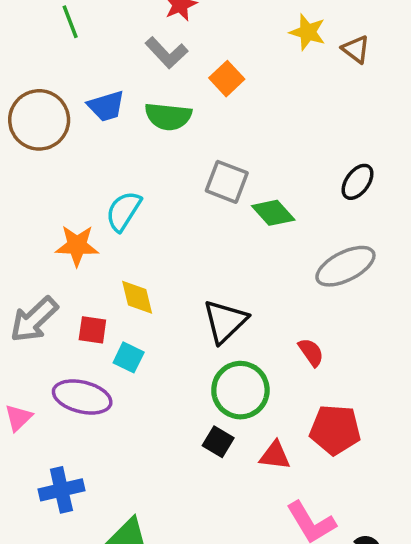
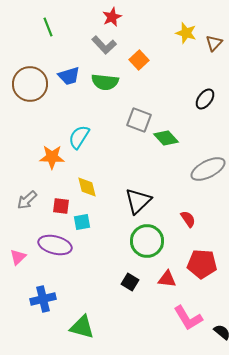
brown triangle: (356, 49) -> (214, 43), turned 36
black ellipse: (358, 182) -> (205, 99), moved
gray arrow: (34, 320) -> (27, 200), size x0.7
cyan square: (129, 357) -> (82, 222), turned -36
black square: (218, 442) -> (130, 282), moved

